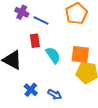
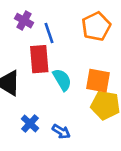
blue line: (41, 21) -> (49, 33), turned 42
red rectangle: (35, 41) -> (39, 59), size x1.5

